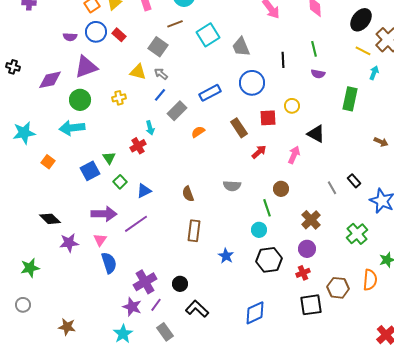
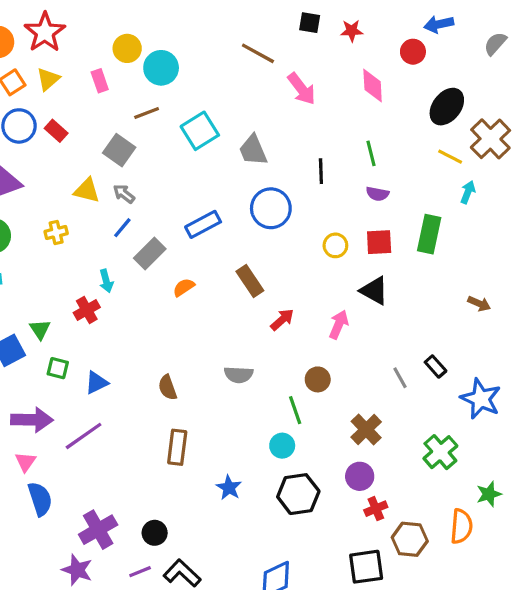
red square: (268, 118) -> (379, 242), moved
green square: (120, 182) -> (58, 368), turned -32
red cross: (303, 273) -> (376, 509), moved
purple line: (156, 305) -> (140, 572), moved, turned 32

